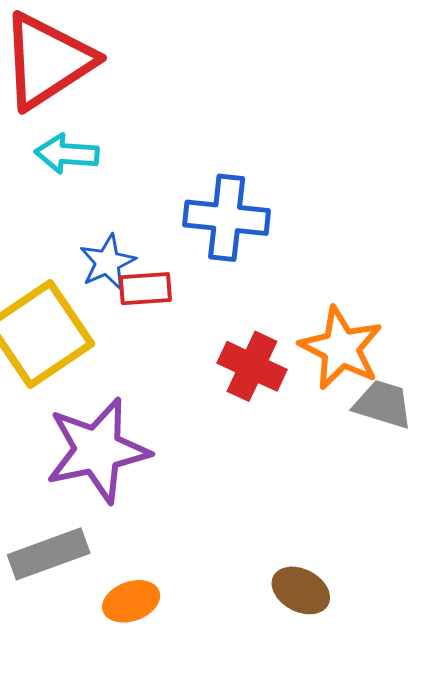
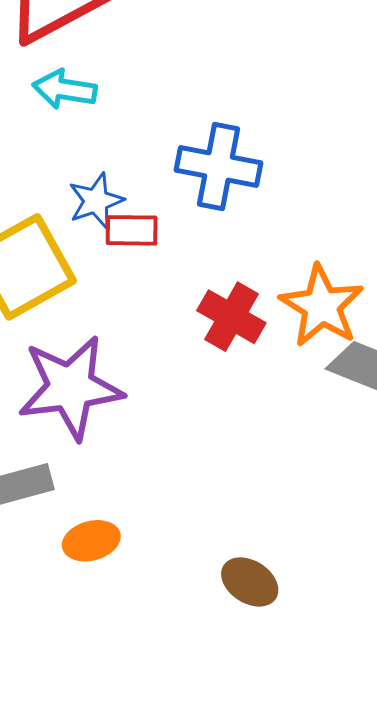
brown ellipse: (301, 590) -> (250, 582), moved

